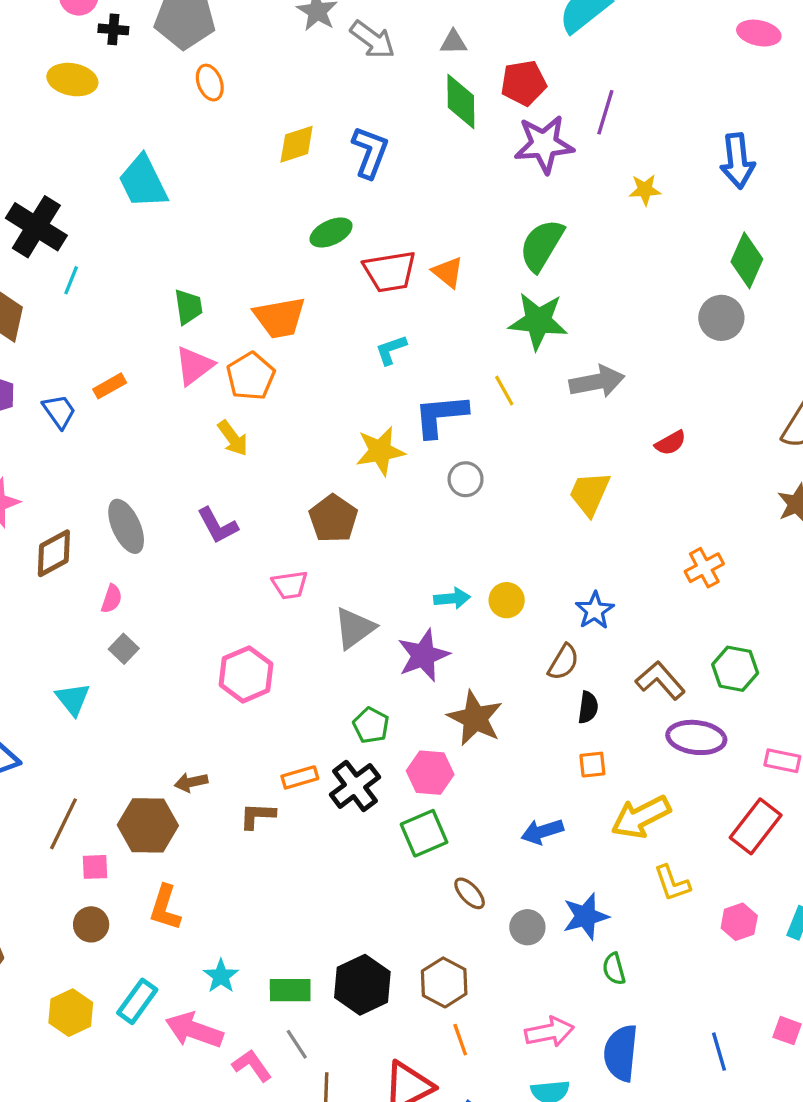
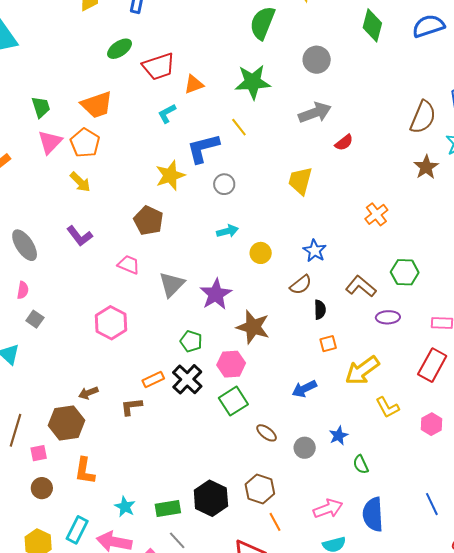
green semicircle: (542, 245) -> (262, 23), moved
orange triangle: (448, 272) -> (194, 84), moved, turned -50
gray circle: (721, 318) -> (317, 60), moved
gray arrow: (597, 382) -> (315, 113), moved
pink trapezoid: (290, 585) -> (129, 265), turned -140
cyan arrow: (452, 598) -> (227, 231), moved
brown semicircle: (563, 662) -> (301, 285), turned 30
purple ellipse: (696, 737) -> (388, 317), size x0.7
blue star: (586, 916) -> (339, 436), size x0.7

